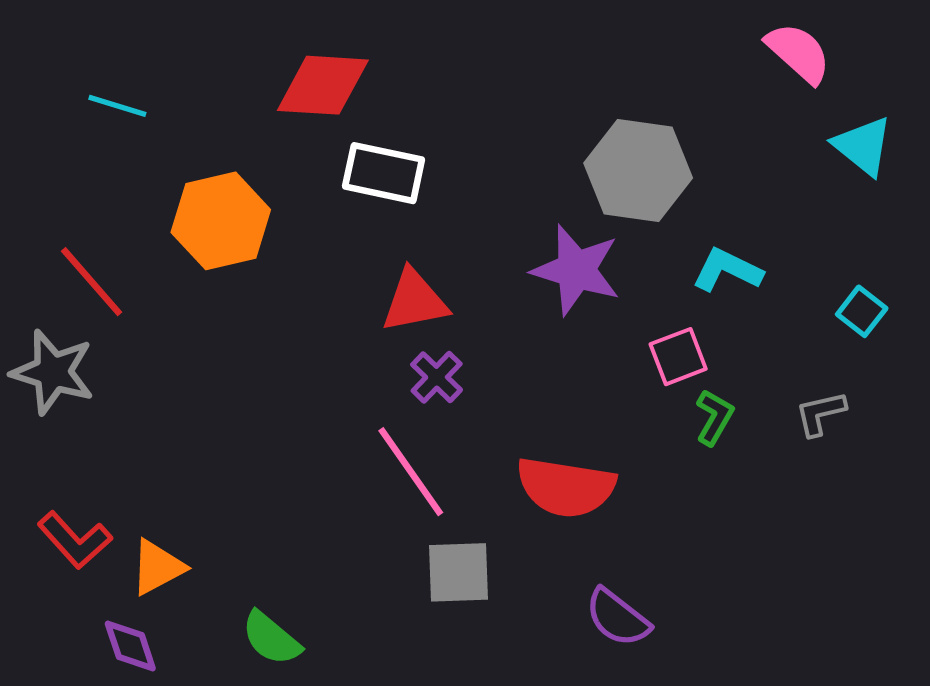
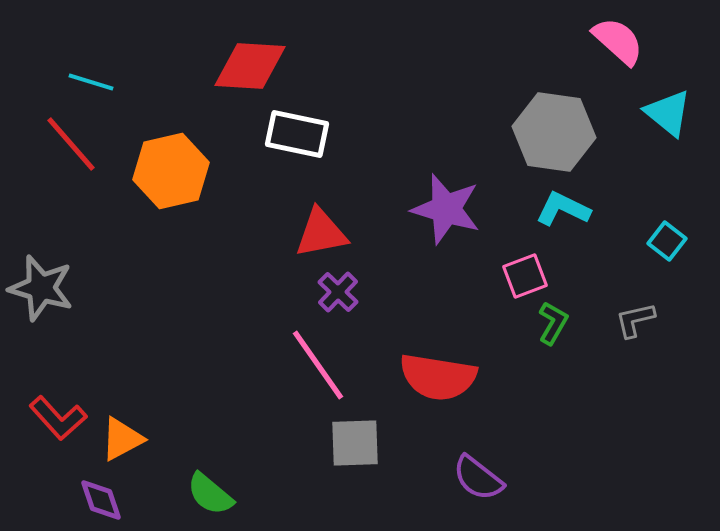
gray hexagon: (638, 170) -> (554, 132), moved
red line: (92, 282) -> (71, 144), moved

